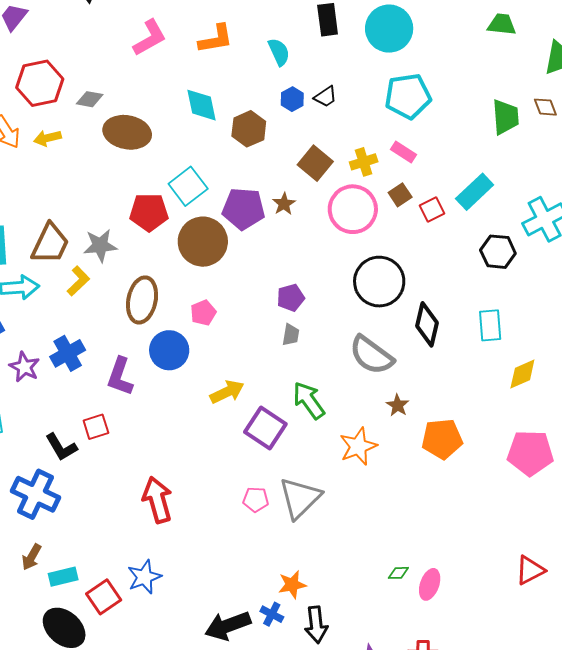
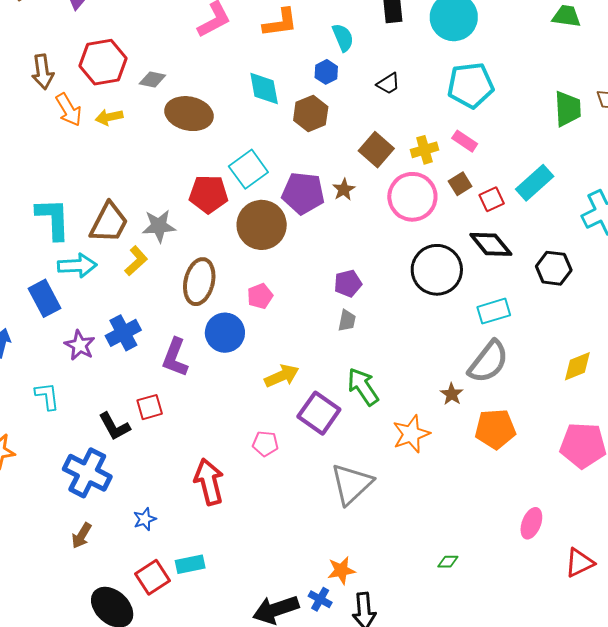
blue hexagon: (292, 99) -> (326, 72), moved
black hexagon: (498, 252) -> (554, 268), moved
black diamond: (427, 324) -> (491, 244), moved, turned -54
cyan rectangle: (490, 325) -> (494, 311), moved, turned 76
gray semicircle: (371, 355) -> (488, 362), moved, turned -90
pink pentagon: (256, 500) -> (265, 444), moved
cyan rectangle: (63, 577) -> (190, 564), moved
blue star: (144, 577) -> (145, 519), moved, size x0.7
pink ellipse: (430, 584) -> (531, 523), moved

